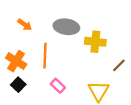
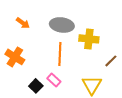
orange line: (45, 56) -> (60, 54), moved
black square: (18, 85) -> (36, 86), moved

